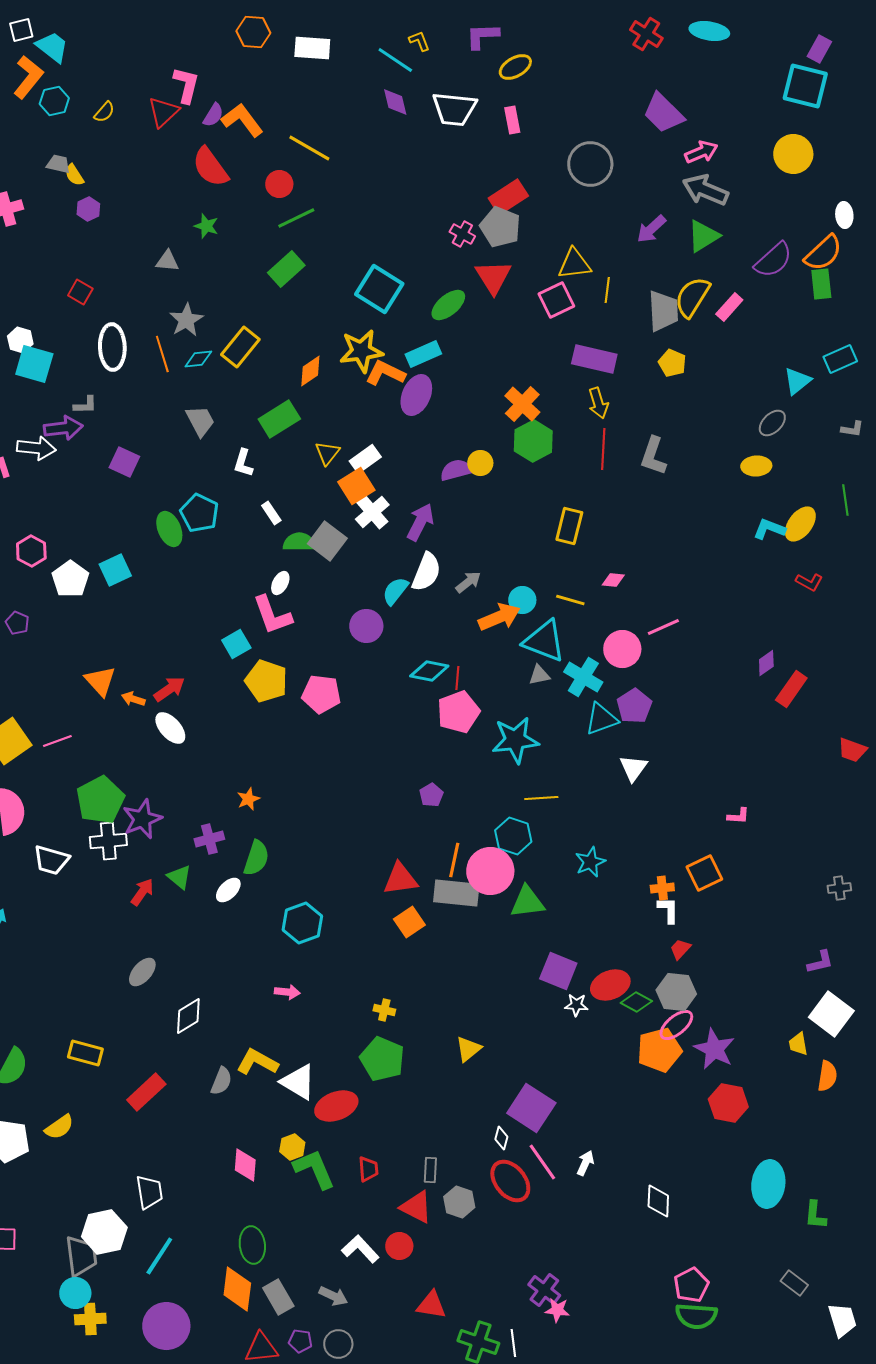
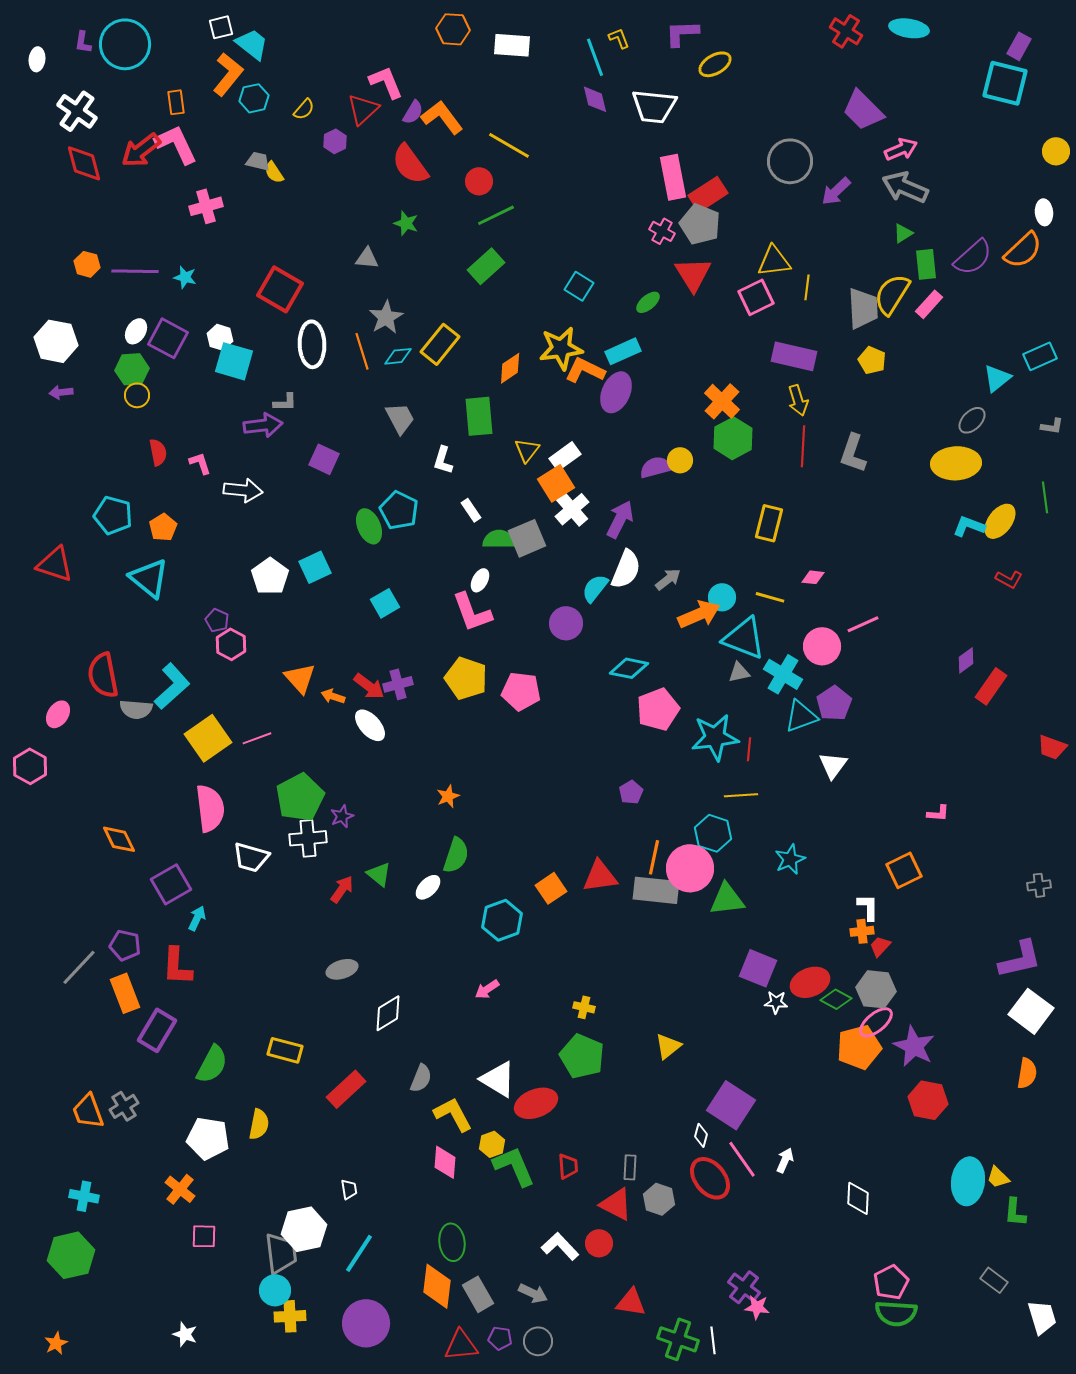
cyan line: (395, 60) -> (595, 57), turned 36
pink L-shape: (186, 85) -> (386, 82), turned -36
pink rectangle: (512, 120) -> (673, 177), moved, size x1.6
yellow circle: (793, 154) -> (1056, 151), moved, size x0.7
purple hexagon: (88, 209) -> (335, 141), moved
purple arrow: (651, 229) -> (836, 191), moved
green triangle: (703, 236) -> (903, 233), size x0.6
green rectangle: (821, 284) -> (926, 264), moved
cyan square: (379, 289) -> (579, 286), size x0.6
red square: (80, 292) -> (280, 289), size x1.8
green ellipse: (448, 305) -> (648, 302), size x0.7
green rectangle: (279, 419) -> (479, 416), turned -63
white arrow: (36, 448) -> (243, 490), moved
yellow ellipse: (756, 466) -> (956, 463), size x1.6
gray square: (327, 541) -> (527, 538), turned 30
pink hexagon: (31, 551) -> (231, 644), moved
cyan square: (236, 644) -> (385, 603), moved
red line: (457, 678) -> (749, 749), moved
red arrow: (169, 689) -> (369, 686), turned 72
purple star: (142, 819) -> (342, 816), size x0.6
purple cross: (209, 839) -> (398, 684), moved
orange cross: (662, 888) -> (862, 931), moved
orange square: (409, 922) -> (551, 888), moved
purple L-shape: (820, 962) -> (1020, 959), size x1.6
gray ellipse: (142, 972) -> (342, 969), turned 32
pink arrow: (287, 992) -> (487, 989), turned 140
yellow trapezoid: (798, 1044) -> (998, 1177), moved, turned -35
yellow L-shape: (257, 1062) -> (453, 1114), moved, turned 33
yellow semicircle: (59, 1127) -> (259, 1124), turned -44
white trapezoid: (149, 1192) -> (349, 1189), size x0.6

